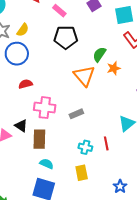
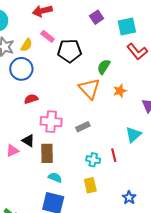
pink rectangle: (59, 11) -> (48, 36), moved
orange star: (114, 68) -> (120, 91), moved

